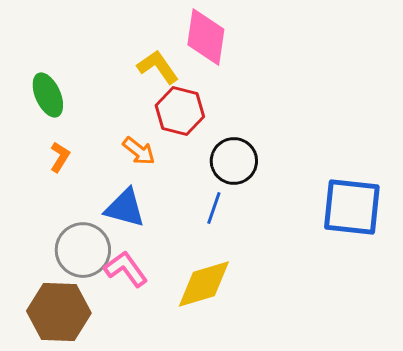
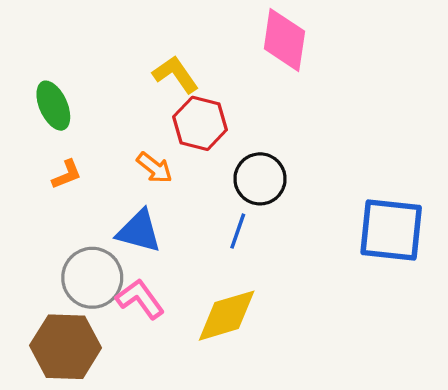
pink diamond: (206, 37) -> (284, 40), moved
orange L-shape: (60, 157) -> (67, 174), turned 36

